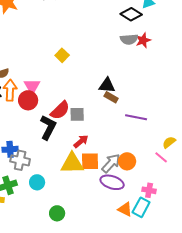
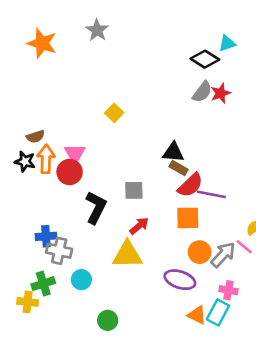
gray semicircle: (129, 39) -> (202, 92), turned -48
red semicircle: (60, 110) -> (190, 185), moved
orange square: (90, 161) -> (188, 218), moved
gray arrow: (111, 163) -> (223, 255), moved

